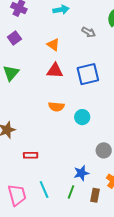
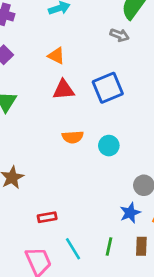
gray arrow: (89, 32) -> (119, 35), moved
red rectangle: (31, 155) -> (47, 217), moved
blue star: (81, 173) -> (130, 213), moved

